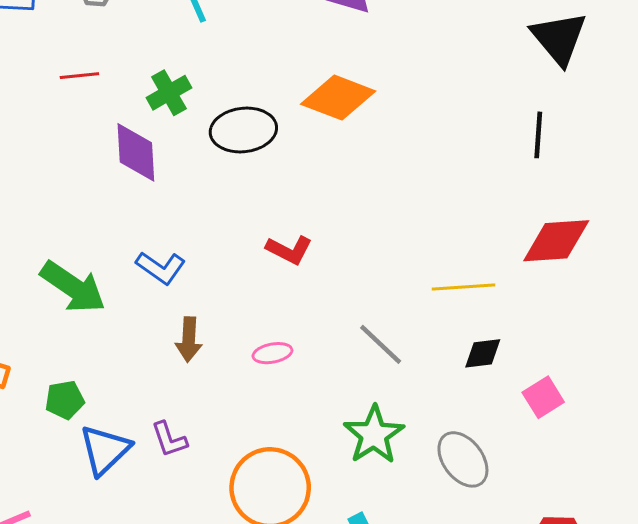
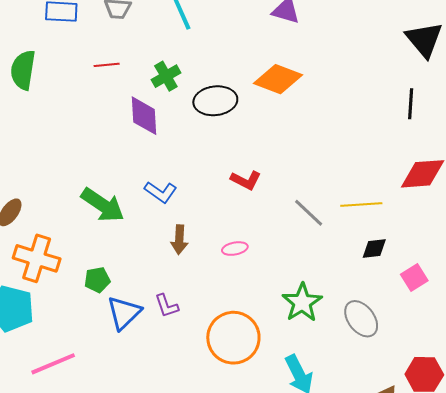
gray line: (381, 344) -> (309, 213), moved

